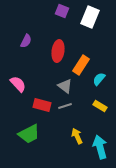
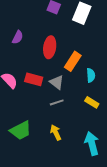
cyan semicircle: (99, 79) -> (91, 75), turned 136
red rectangle: (42, 105) -> (34, 79), moved
yellow arrow: (77, 136) -> (56, 132), moved

